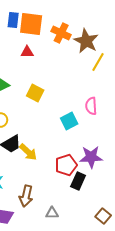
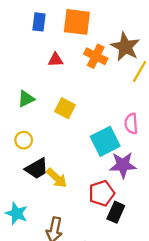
orange square: (31, 24) -> (77, 22), moved
orange cross: (61, 33) -> (96, 56), moved
cyan square: (69, 121) -> (105, 141), size x1.4
purple star: (91, 157) -> (123, 165), moved

